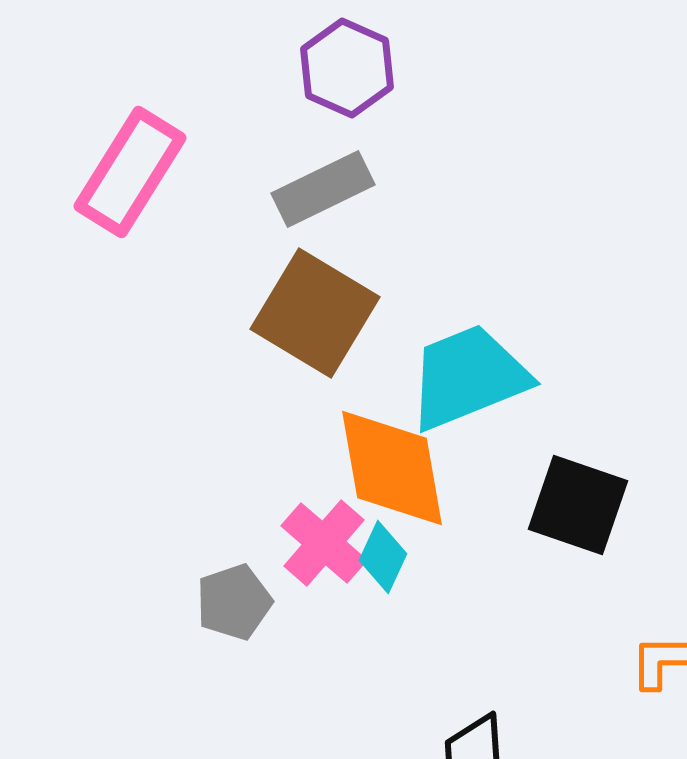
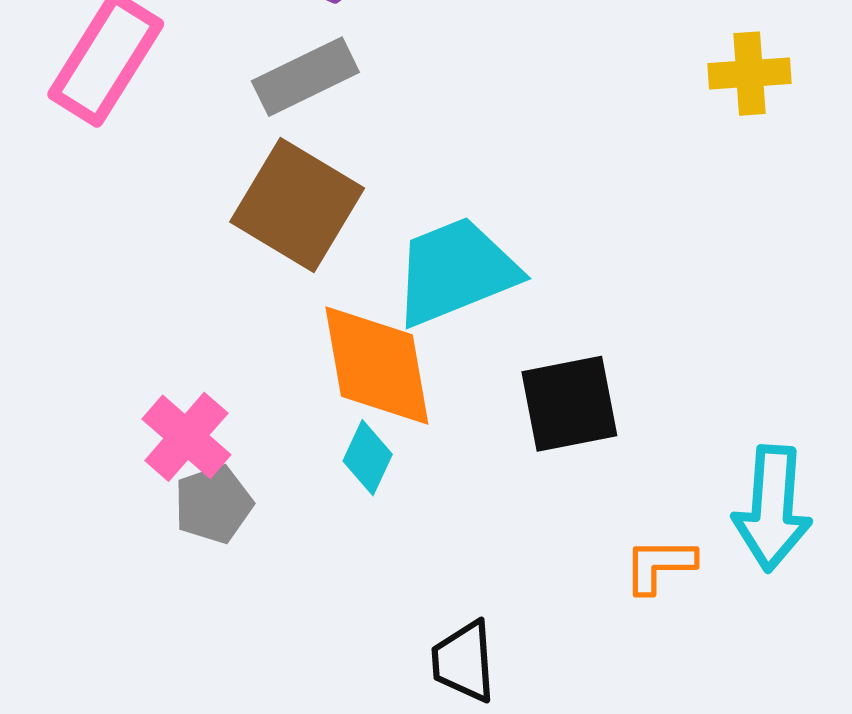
black square: (578, 505) -> (569, 404), turned -30
pink cross: (324, 543) -> (186, 437), moved

